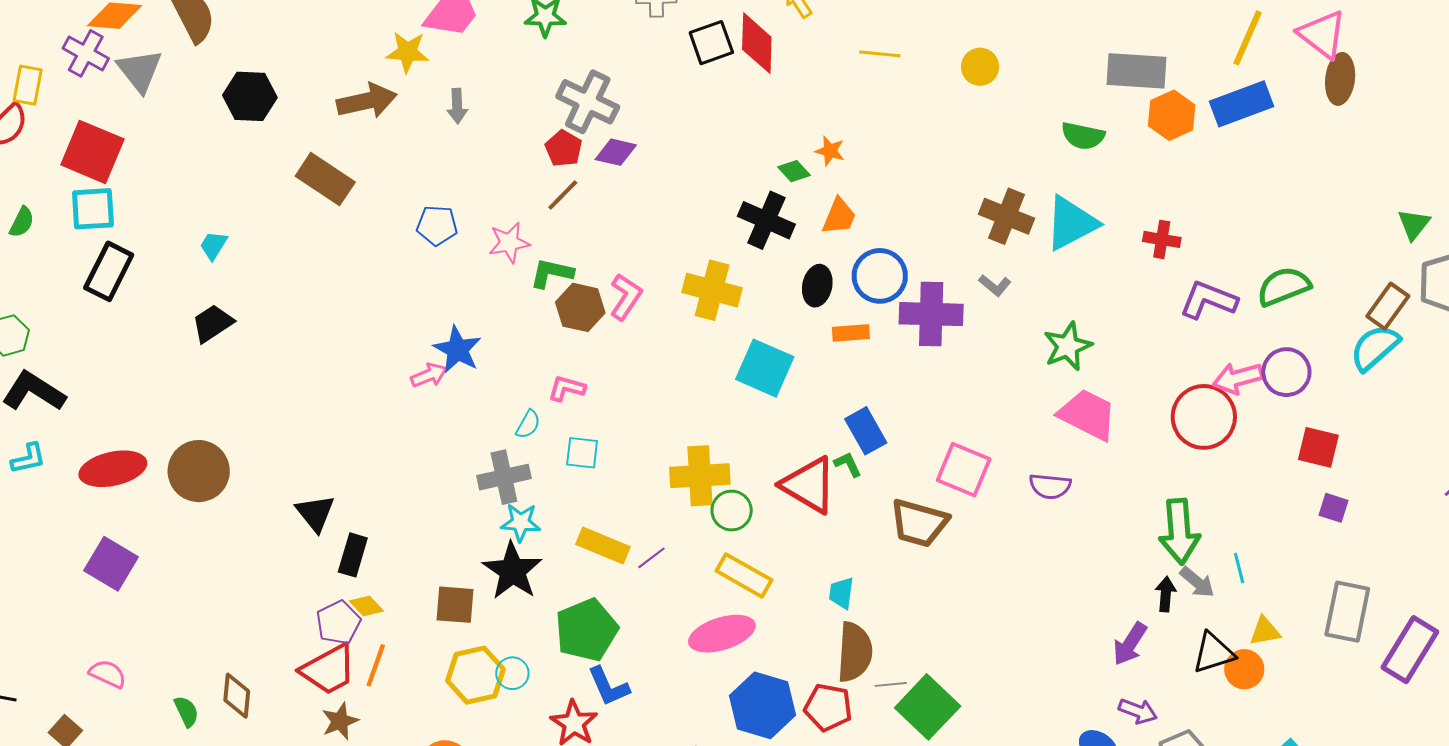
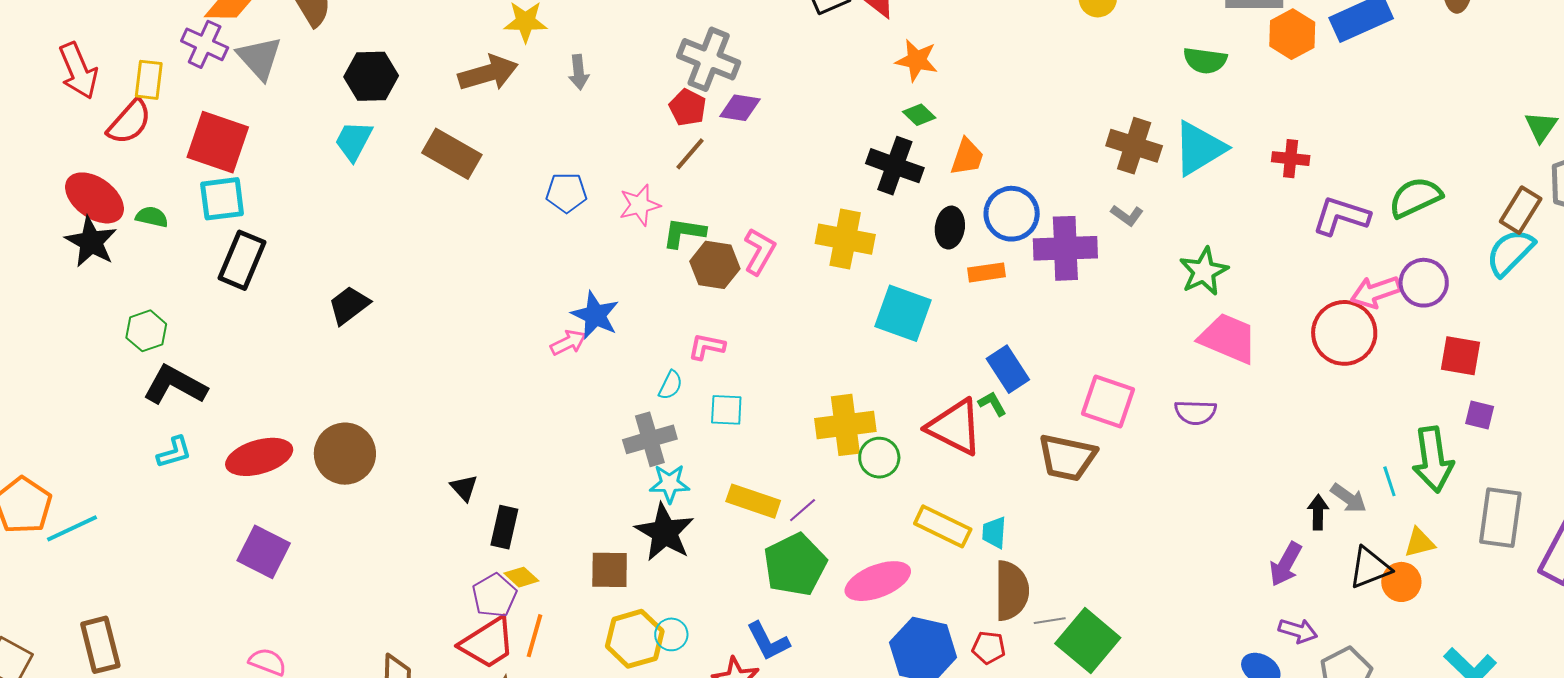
orange star: (830, 151) -> (917, 60), moved, size x1.4
green semicircle: (22, 222) -> (152, 217), turned -100
cyan trapezoid: (214, 245) -> (354, 141), moved, size x1.4
black triangle: (315, 513) -> (464, 488), size x0.7
green arrow: (1179, 531) -> (1433, 460), moved
yellow rectangle: (744, 575) -> (943, 526), moved
green pentagon: (587, 630) -> (795, 565), moved
red pentagon: (828, 707) -> (989, 648), size x0.7

